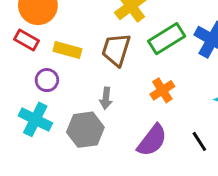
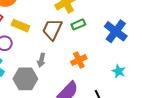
green rectangle: (167, 39) -> (78, 24), moved, size x0.6

